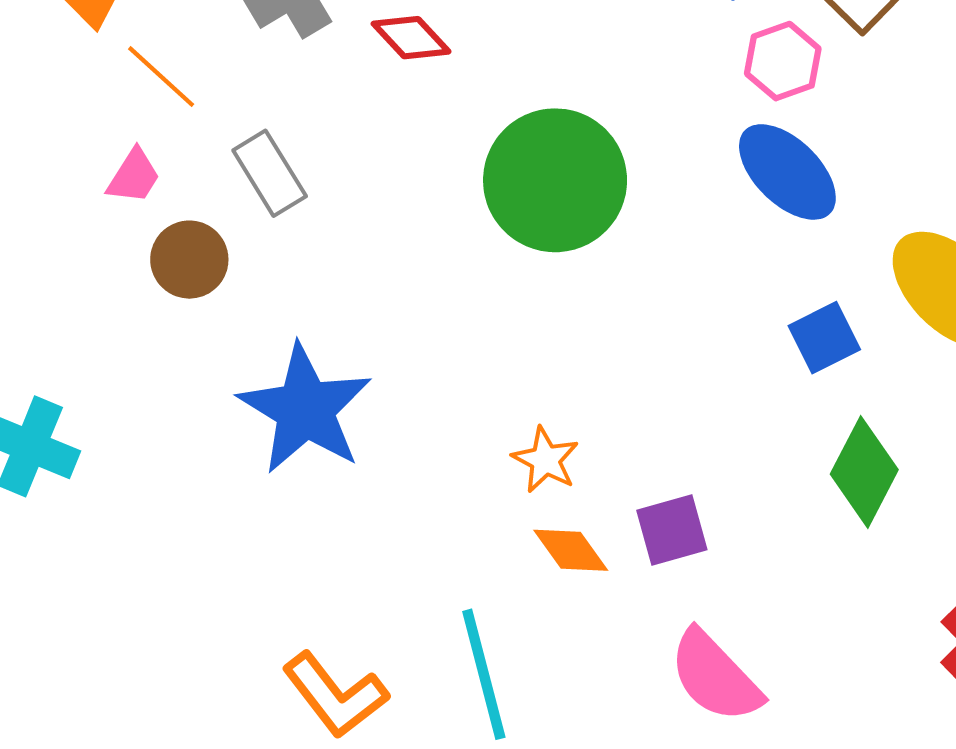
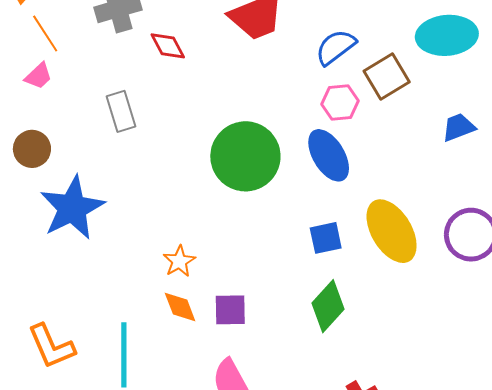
gray rectangle: (270, 173) -> (121, 111), moved
pink trapezoid: (134, 176) -> (38, 76), moved
green circle: (555, 180) -> (245, 156), moved
brown circle: (189, 260) -> (32, 149), moved

